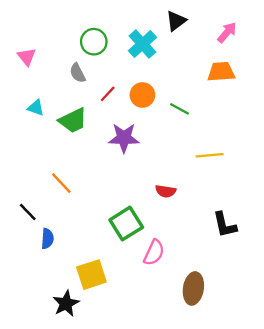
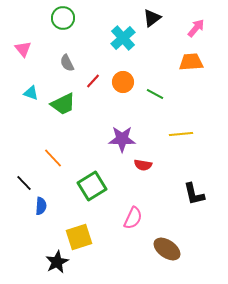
green circle: (94, 42) -> (63, 18), moved
purple star: (124, 138) -> (122, 139), moved
green square: (126, 224) -> (92, 186), moved
brown ellipse: (193, 288) -> (167, 249), turned -64

